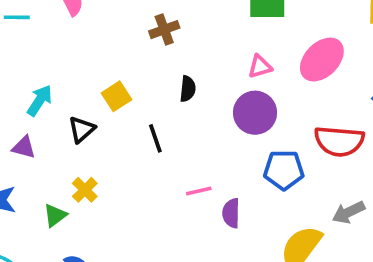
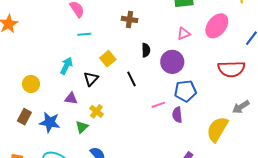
cyan line: (17, 17) -> (84, 34), moved
brown cross: (164, 30) -> (130, 19), turned 35
purple circle: (255, 113) -> (172, 62), moved
purple triangle: (24, 147) -> (71, 98), moved
blue pentagon: (284, 170) -> (185, 91), moved

